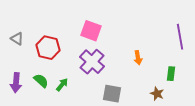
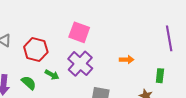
orange arrow: (138, 58) -> (127, 60), turned -80
green arrow: (62, 85) -> (52, 75), moved, turned 80

